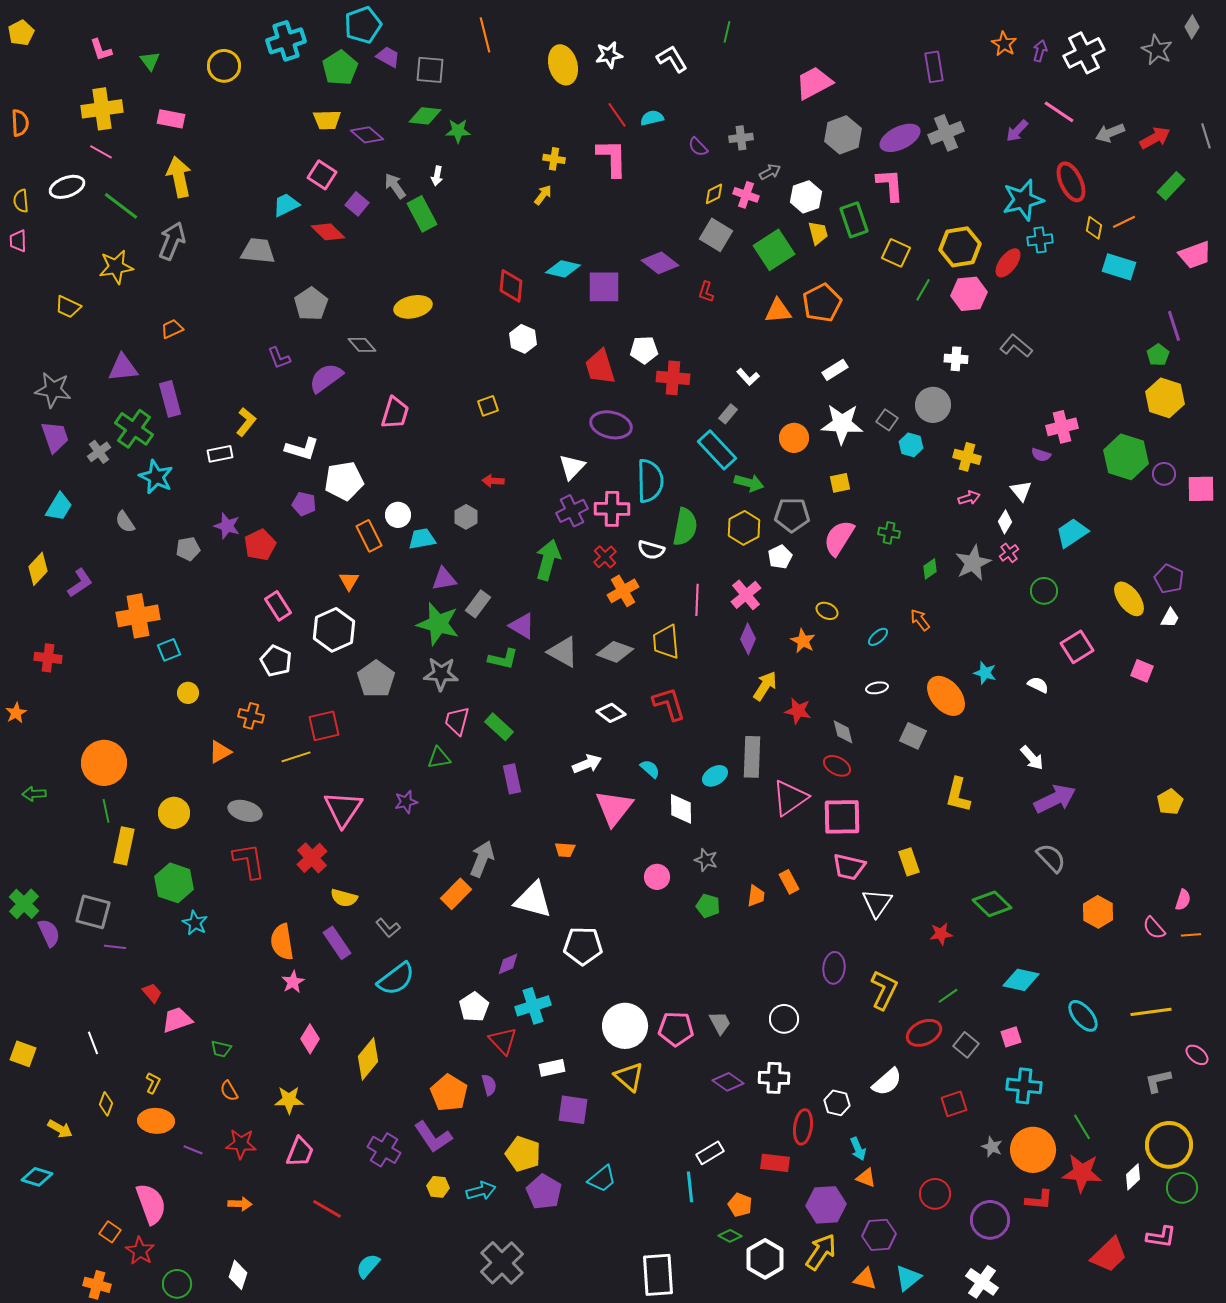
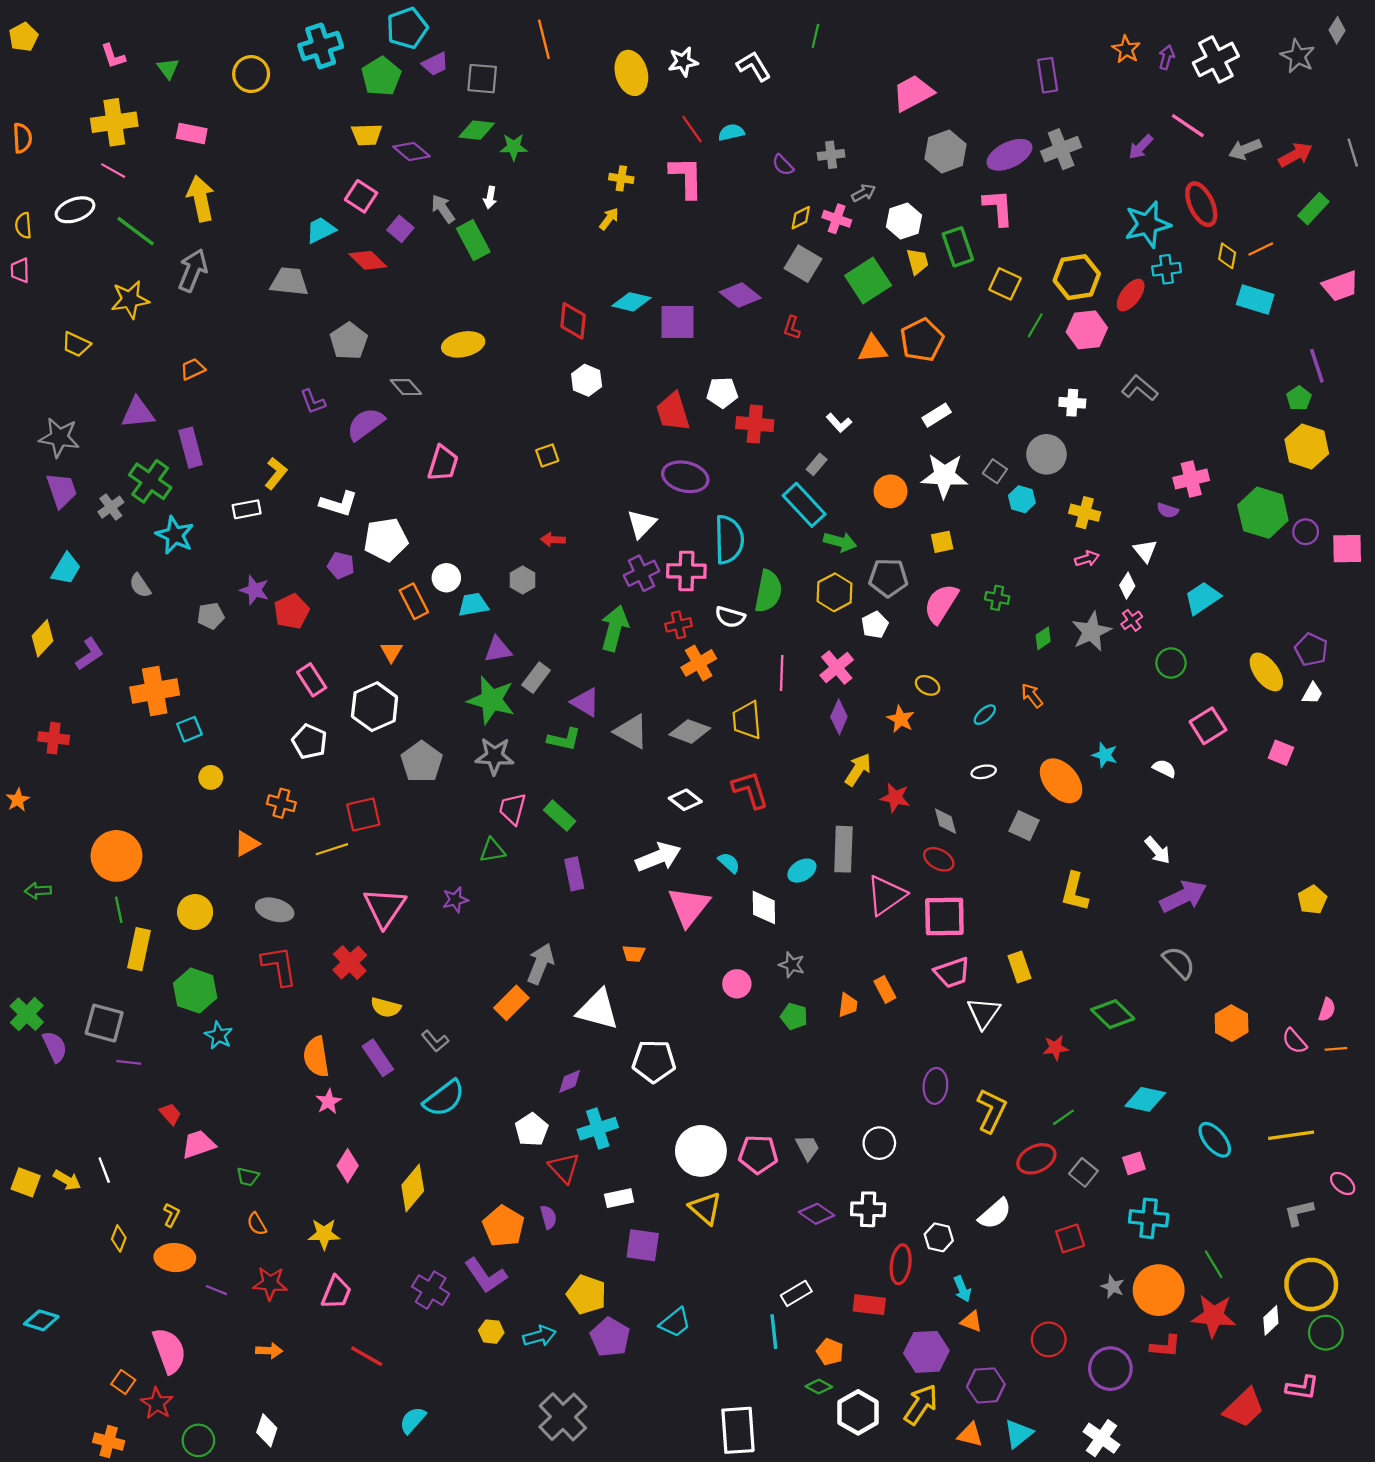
purple trapezoid: (388, 57) -> (435, 64), turned 125
red cross: (605, 557) -> (679, 625), turned 30
white arrow: (587, 764) -> (658, 857), size x1.4
pink trapezoid: (849, 867) -> (952, 973), turned -32
yellow arrow: (60, 1129) -> (67, 1180), moved

